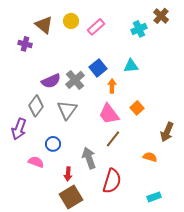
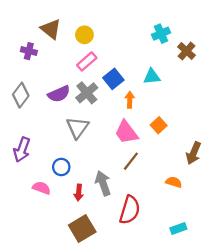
brown cross: (161, 16) -> (187, 51), moved
yellow circle: (71, 21) -> (84, 35), moved
pink rectangle: (96, 27) -> (87, 61), moved
gray diamond: (36, 106) -> (21, 95), moved
red arrow: (68, 174) -> (79, 193), moved

